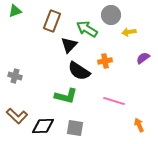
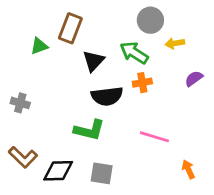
green triangle: (15, 11) -> (39, 46), moved
green arrow: (87, 29) -> (134, 53), moved
black semicircle: (79, 71) -> (107, 96), turned -40

